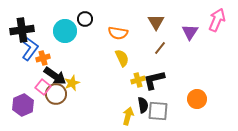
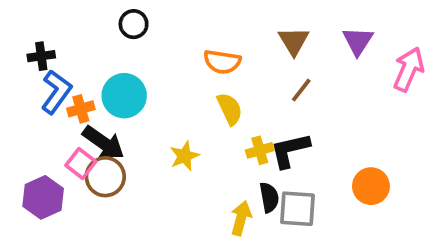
black circle: (85, 19) -> (134, 24), moved
pink arrow: (217, 20) -> (409, 69), moved
black cross: (22, 30) -> (41, 56), size x0.6
cyan circle: (65, 31) -> (124, 96), moved
purple triangle: (190, 32) -> (358, 41), moved
yellow star: (72, 83) -> (184, 156), moved

